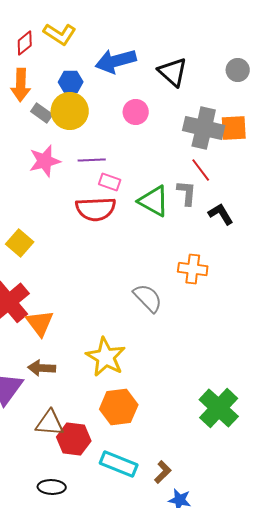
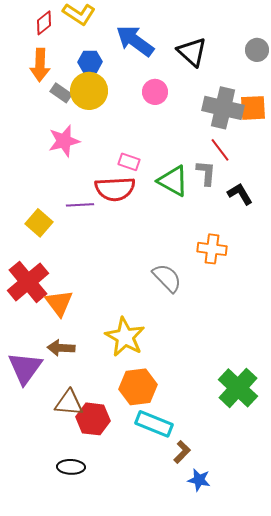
blue arrow: (116, 61) -> (135, 41), turned 51
purple line: (92, 160) -> (80, 205), moved
cyan rectangle: (119, 464) -> (154, 424), moved

